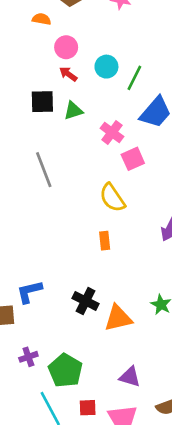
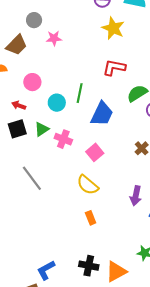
pink circle: (66, 47) -> (32, 82), moved
cyan circle: (106, 67) -> (57, 103), moved
red arrow: (68, 74) -> (19, 105), moved
pink cross: (112, 132) -> (63, 139), moved

